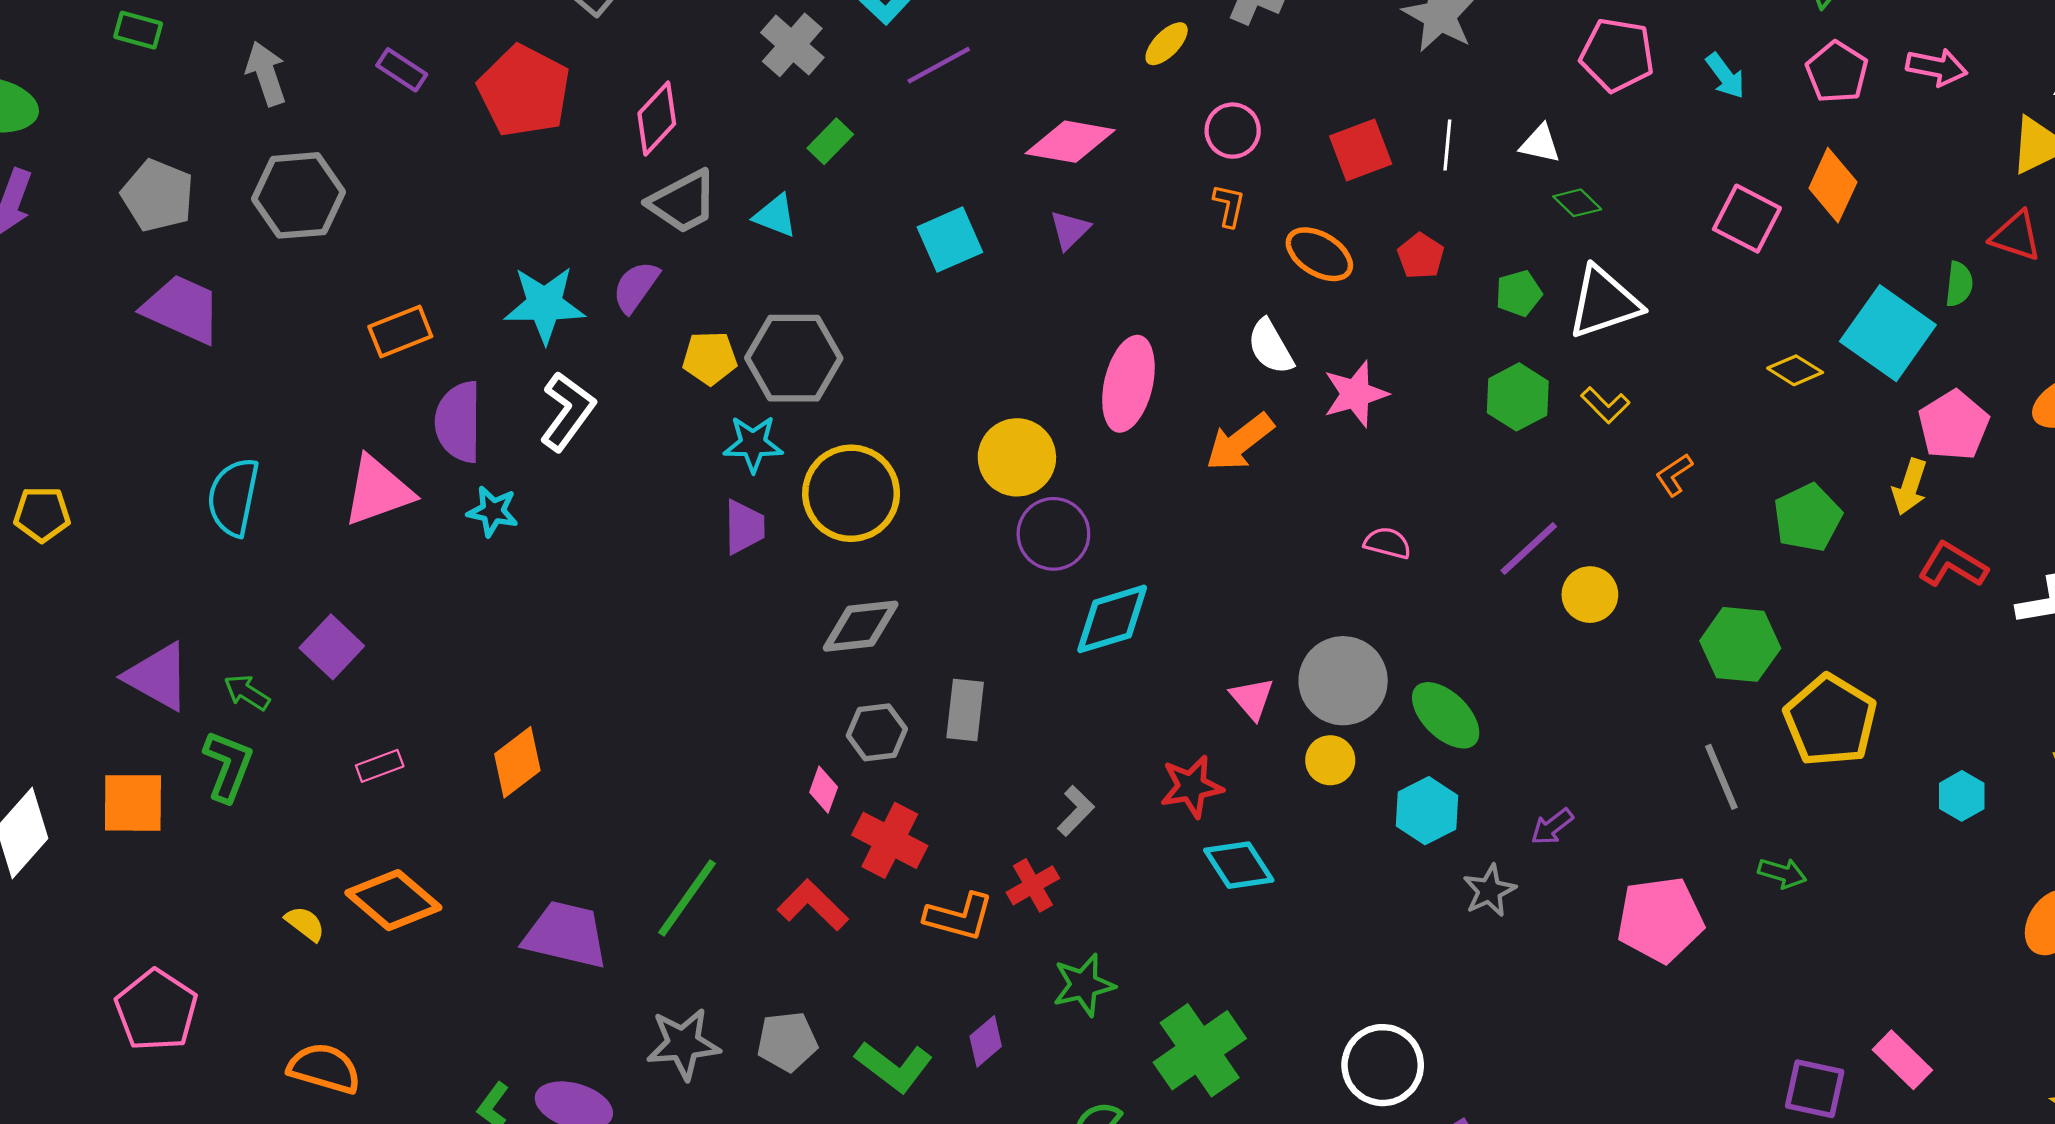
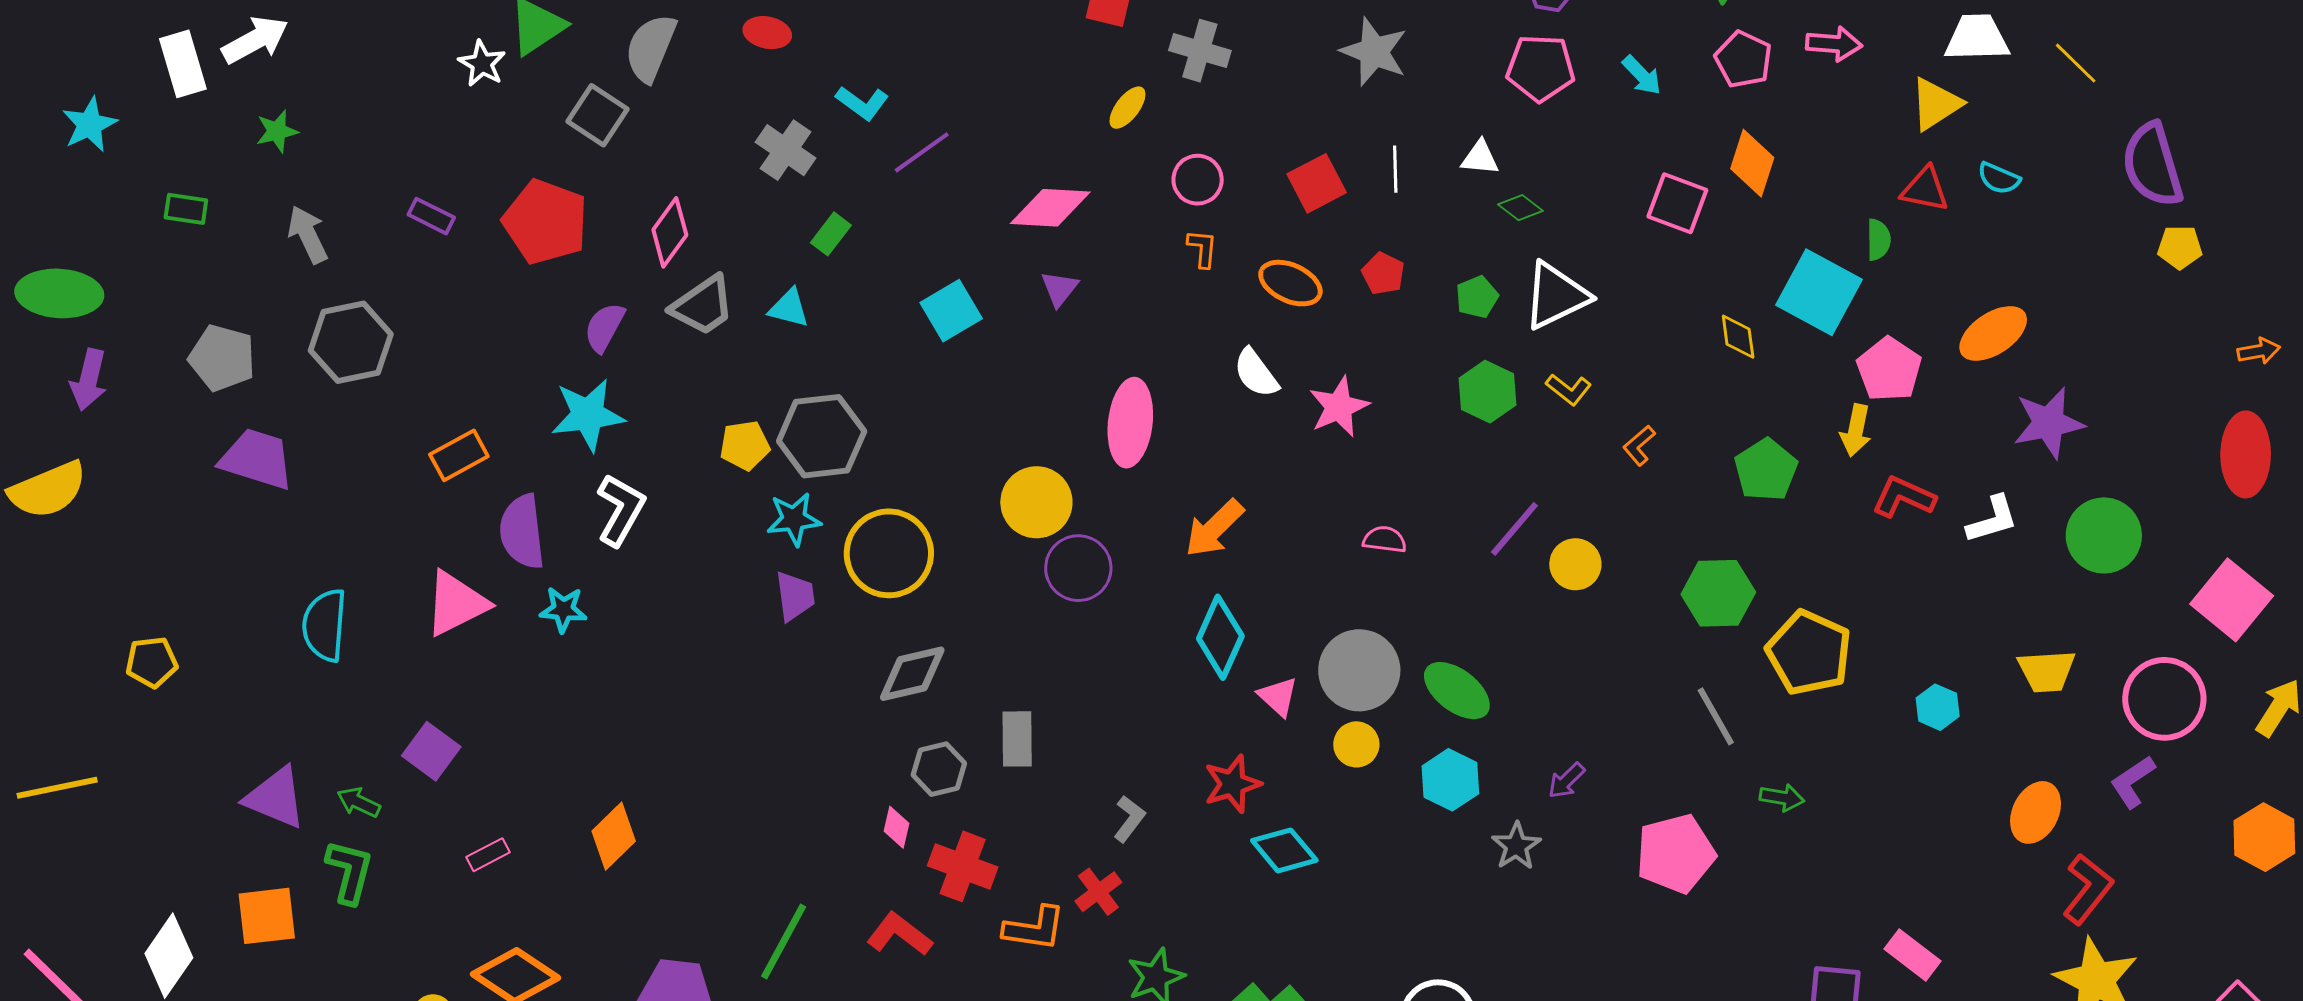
purple semicircle: (636, 287) -> (604, 327), moved
yellow diamond: (1795, 370) -> (1738, 337), turned 57
orange arrow: (1240, 442) -> (1214, 528), moved
cyan diamond: (1112, 619) -> (1220, 637), moved, turned -42

